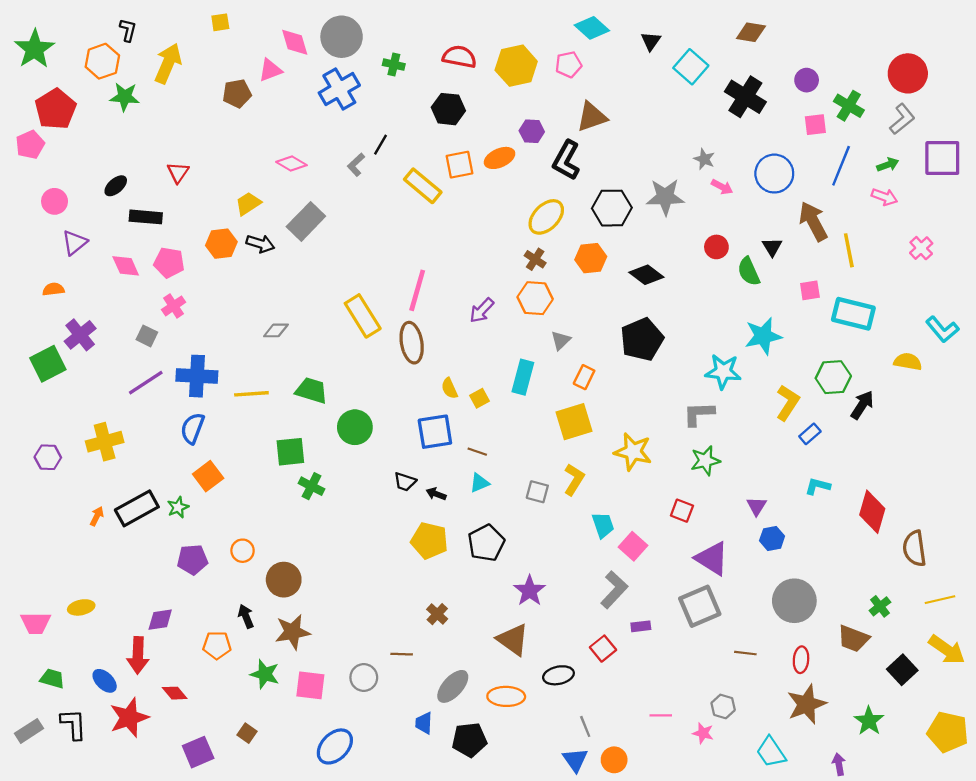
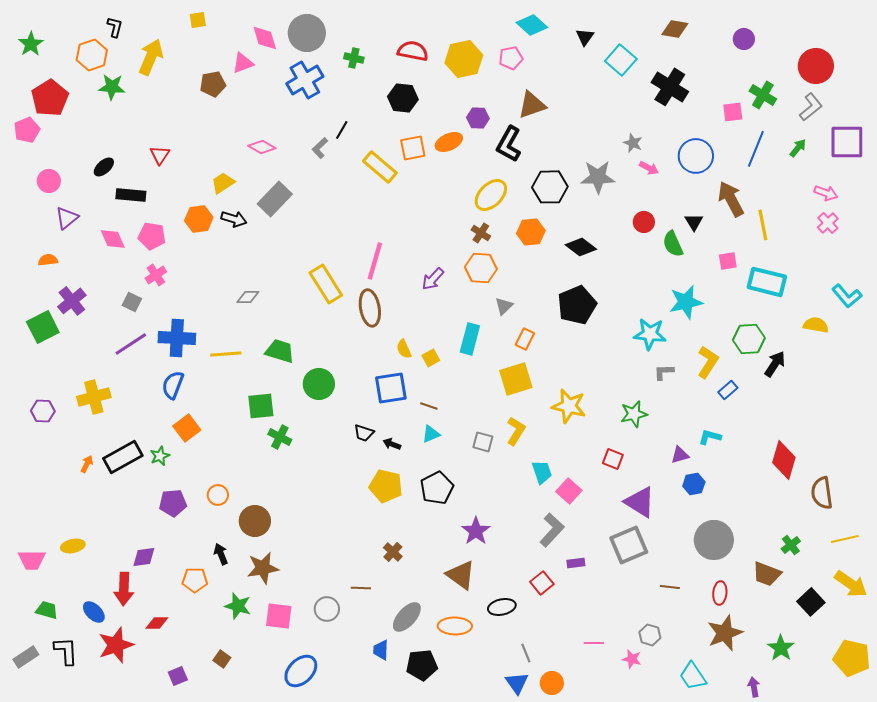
green star: (34, 49) -> (31, 44), size x0.7
purple circle: (807, 80) -> (744, 39), moved
green arrow: (888, 165) -> (798, 148), turned -30
pink arrow: (884, 197) -> (826, 193), moved
gray L-shape: (699, 414) -> (664, 372), moved, size x0.7
cyan L-shape: (818, 486) -> (710, 437), moved
purple triangle: (757, 506) -> (680, 455), turned 42
red diamond: (175, 693) -> (157, 623), turned -50
purple square: (198, 752) -> (178, 676), size x0.7

